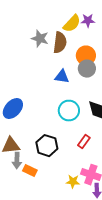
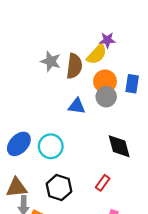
yellow semicircle: (72, 24) -> (97, 54), moved
cyan circle: (69, 111) -> (51, 146), moved

